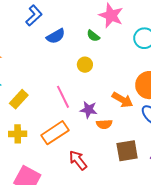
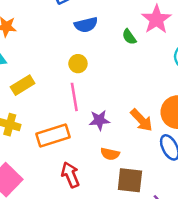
yellow circle: (85, 65) -> (78, 64), moved
purple star: (89, 110) -> (99, 120), turned -30
orange semicircle: (104, 124) -> (110, 154), moved

